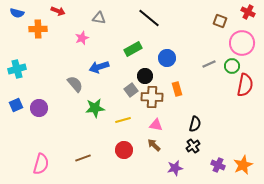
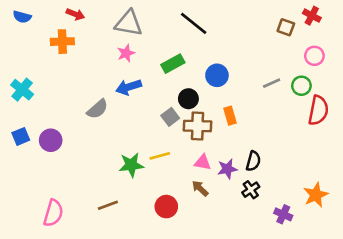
red cross: (248, 12) -> (312, 16), moved
gray triangle: (99, 18) -> (129, 23), size x1.6
orange cross: (38, 29) -> (62, 42), moved
pink star: (82, 38) -> (126, 53), moved
pink circle: (242, 43) -> (314, 56), size x0.6
cyan cross: (17, 69) -> (22, 90), turned -36
gray semicircle: (75, 84) -> (97, 109), turned 90
green star: (95, 108) -> (131, 165), moved
red circle: (124, 150) -> (166, 207), moved
orange star: (243, 165) -> (316, 195), moved
purple star: (175, 168) -> (227, 169), moved

